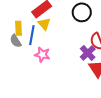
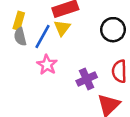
yellow rectangle: (19, 28) -> (19, 21), moved
purple cross: (88, 53) -> (87, 79), moved

